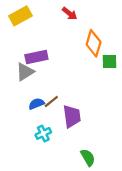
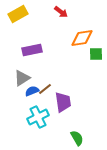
orange diamond: (94, 43) -> (82, 38), turned 65
gray triangle: (25, 72) -> (22, 78), moved
cyan cross: (43, 133) -> (38, 117), size x1.5

